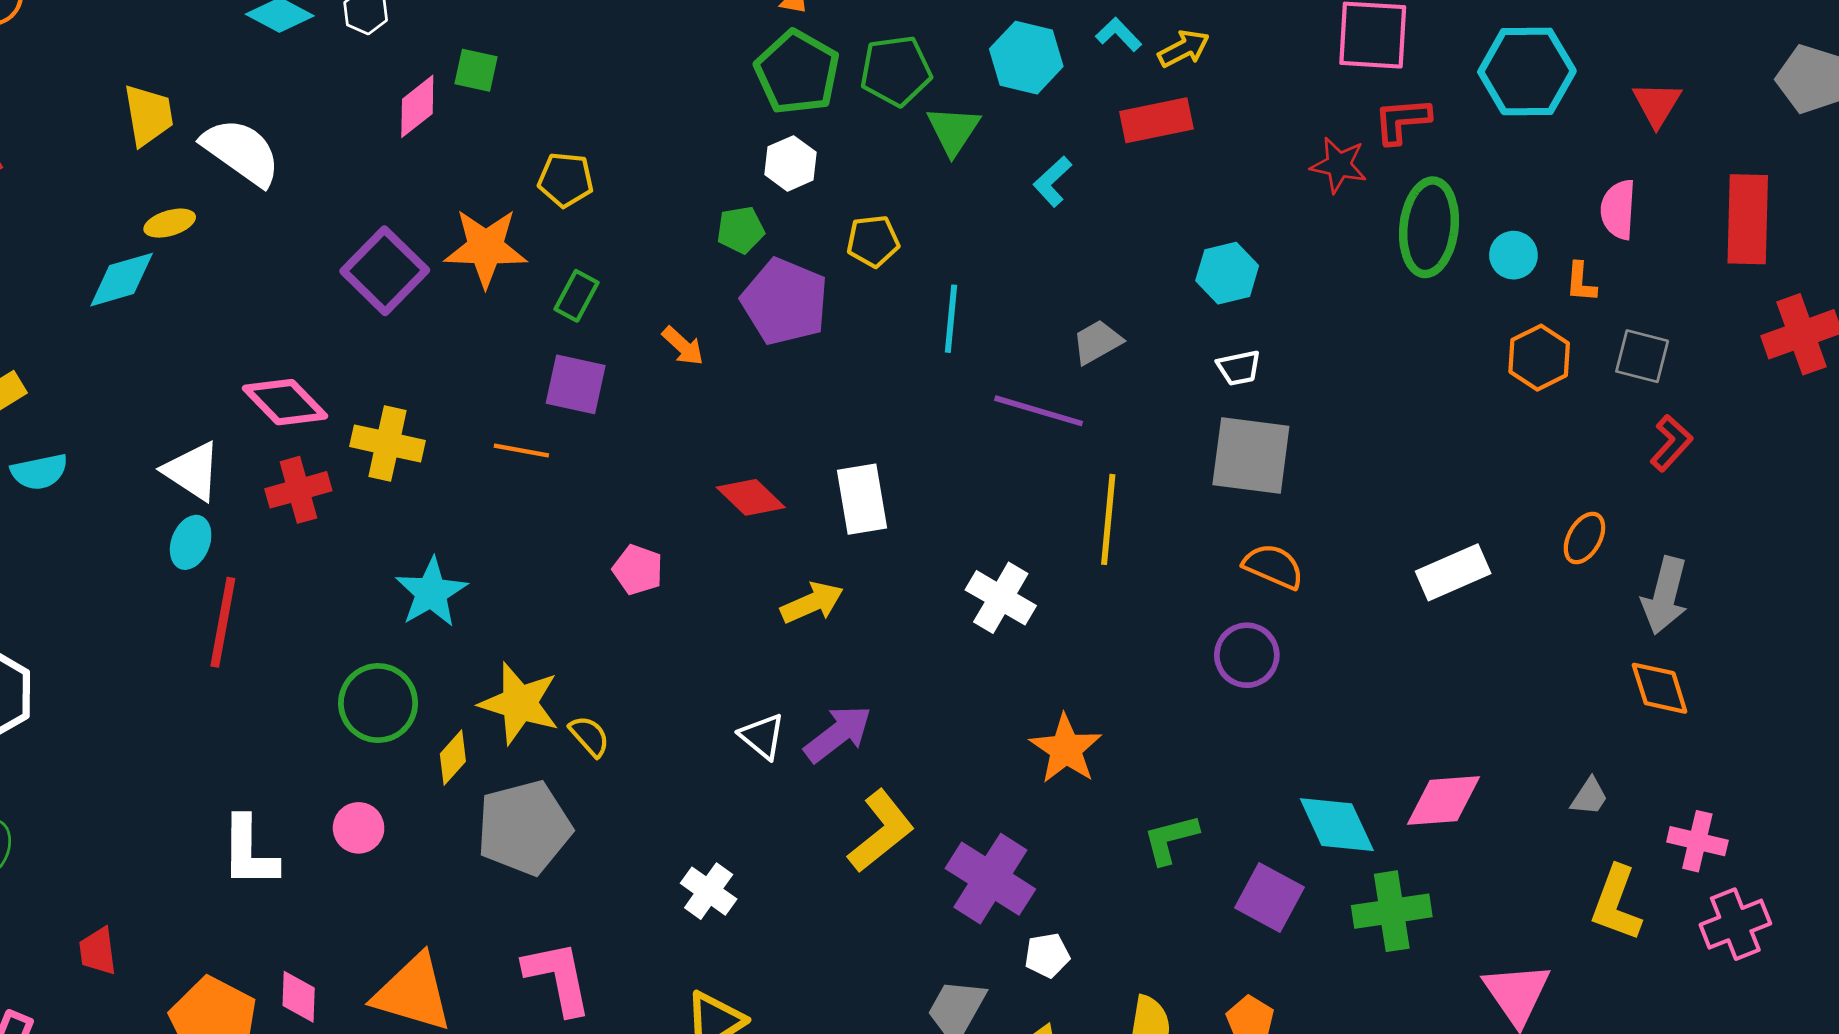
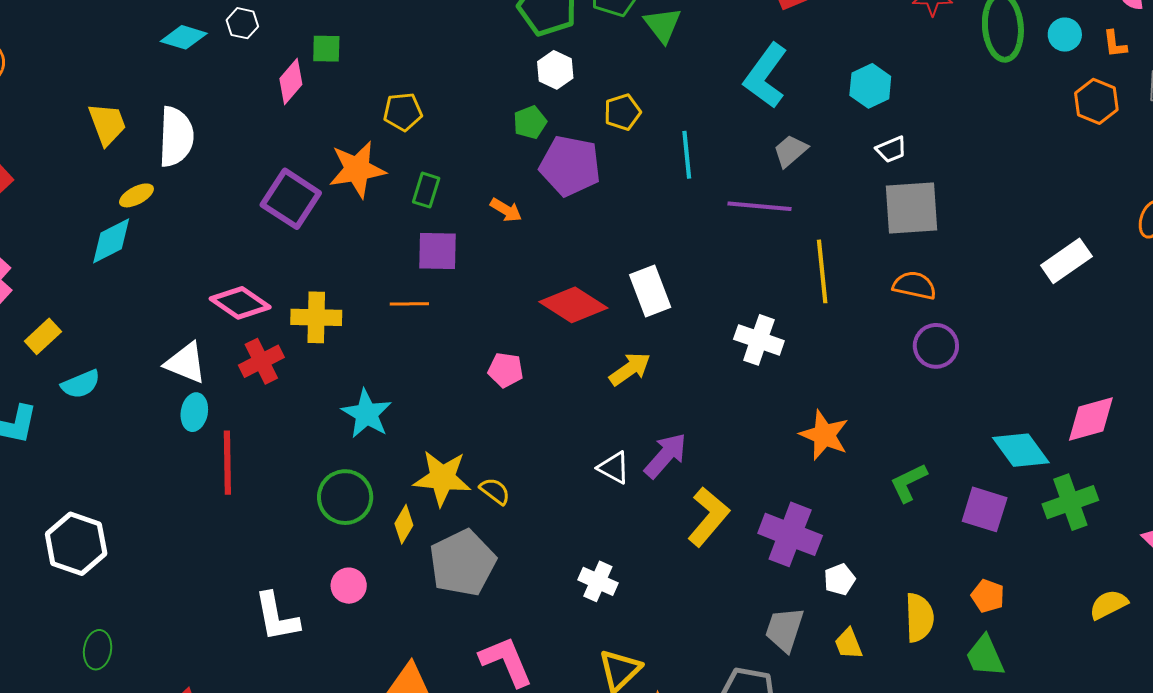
white semicircle: (241, 152) -> (176, 137), turned 68
cyan L-shape: (1052, 182) -> (766, 76), moved, size x1.8
red diamond: (751, 497) -> (573, 305), size x1.4
orange semicircle: (1273, 566) -> (914, 285), moved

